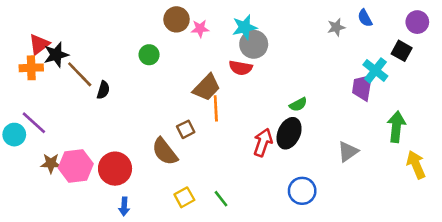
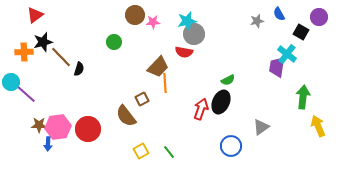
red triangle: (39, 44) -> (35, 15), moved
black square: (402, 51) -> (301, 32), moved
cyan circle: (14, 135) -> (11, 82), moved
gray triangle: (348, 152) -> (261, 127), moved
blue arrow: (124, 207) -> (48, 144), moved

